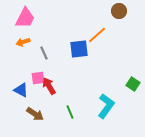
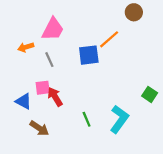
pink trapezoid: (25, 18) -> (53, 29), moved
green line: (70, 112) -> (87, 119), moved

